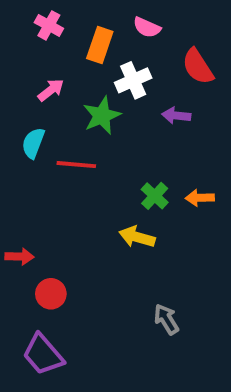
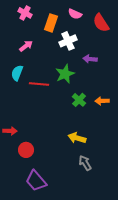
red semicircle: (198, 67) -> (101, 23), moved
green star: (102, 116) -> (65, 74), moved
yellow arrow: (137, 237) -> (77, 138), moved
purple trapezoid: (43, 355) -> (36, 181), moved

